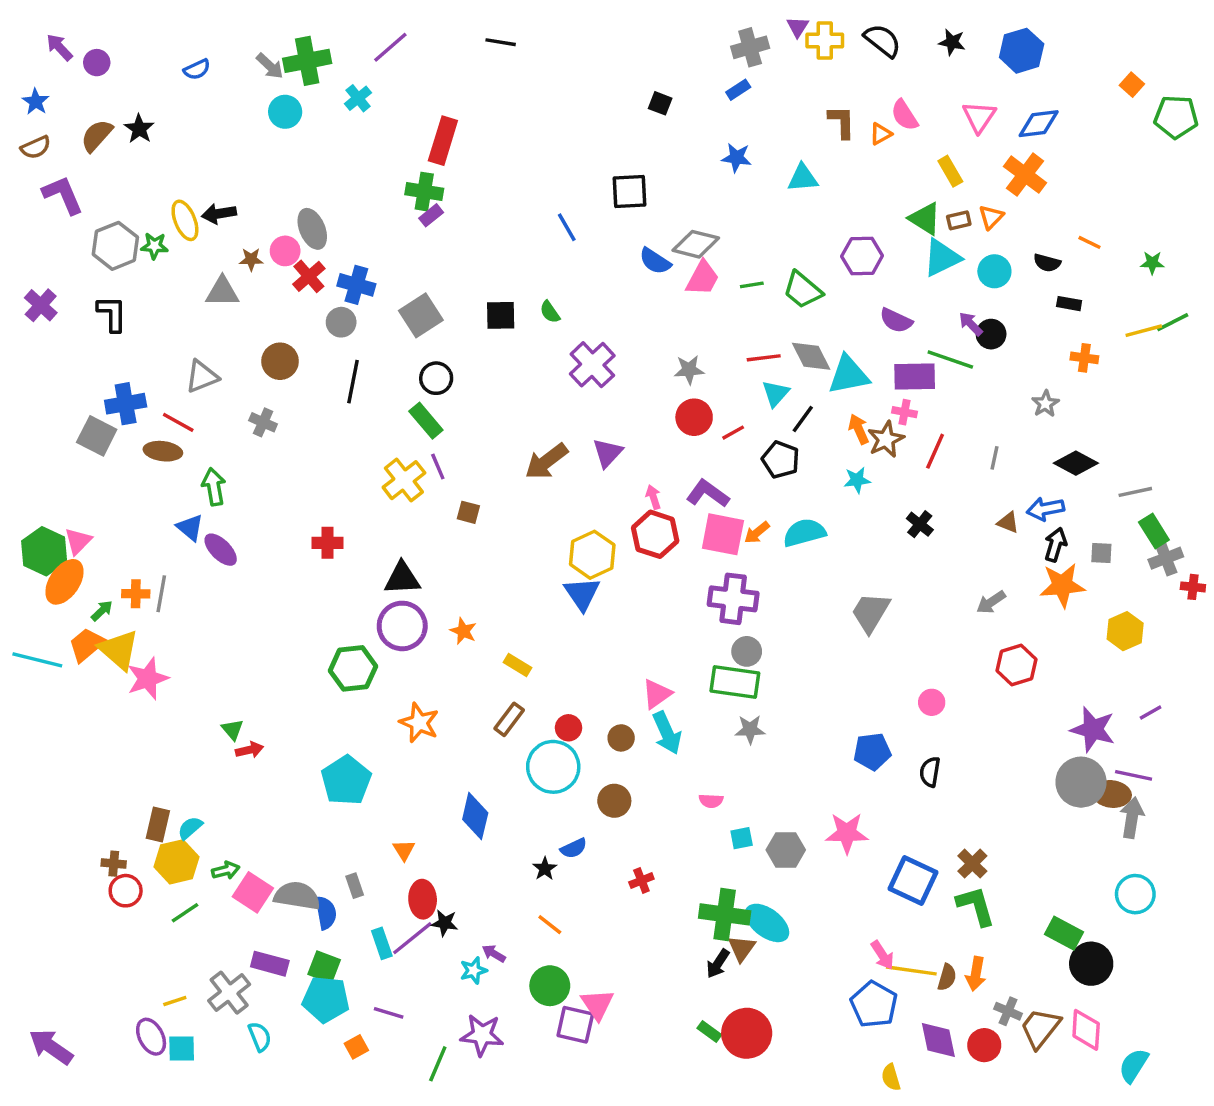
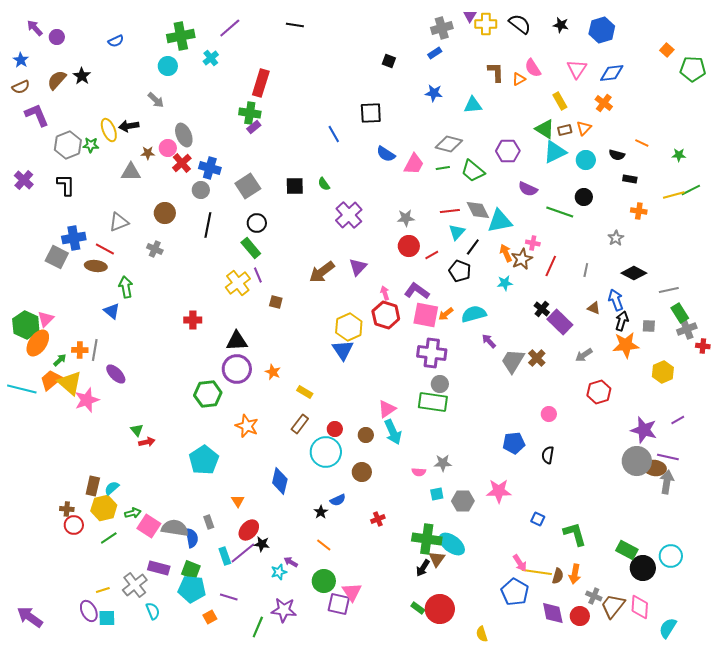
gray arrow: (270, 66) -> (156, 100), moved
orange cross: (1025, 175) -> (604, 103), size x0.7
gray diamond: (696, 244) -> (449, 144), moved
purple arrow: (971, 324) -> (489, 341), moved
purple rectangle: (915, 377) -> (560, 322), moved, turned 45
blue arrow: (1045, 509) -> (616, 300), turned 80
purple ellipse: (221, 550) -> (116, 374), moved
gray star: (750, 729) -> (443, 463), moved
brown cross: (972, 864) -> (537, 358), moved
blue square: (913, 881) -> (538, 519), size x0.5
cyan circle: (1135, 894) -> (671, 556), moved
red ellipse: (423, 899) -> (249, 530), turned 45
yellow semicircle: (891, 1077) -> (482, 634), moved

